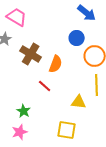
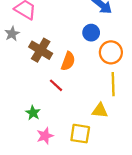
yellow triangle: (79, 102) -> (100, 111), moved
pink star: (20, 132) -> (45, 136), moved

